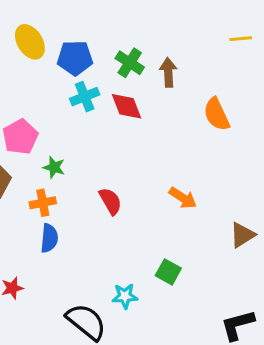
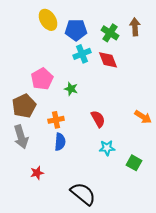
brown arrow: (168, 72) -> (135, 27), moved
green star: (54, 167) -> (71, 89), moved
cyan star: (125, 296) -> (107, 148), moved

